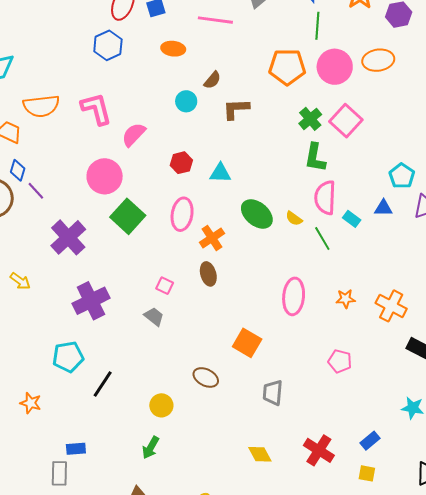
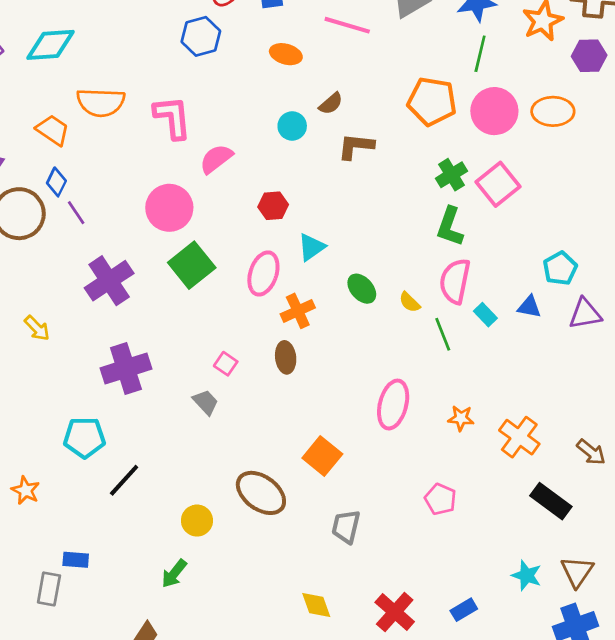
cyan triangle: (220, 173) -> (311, 247), moved, turned -45
green ellipse: (257, 214) -> (362, 289), size x0.7
brown ellipse: (206, 377) -> (261, 493), size x1.5

